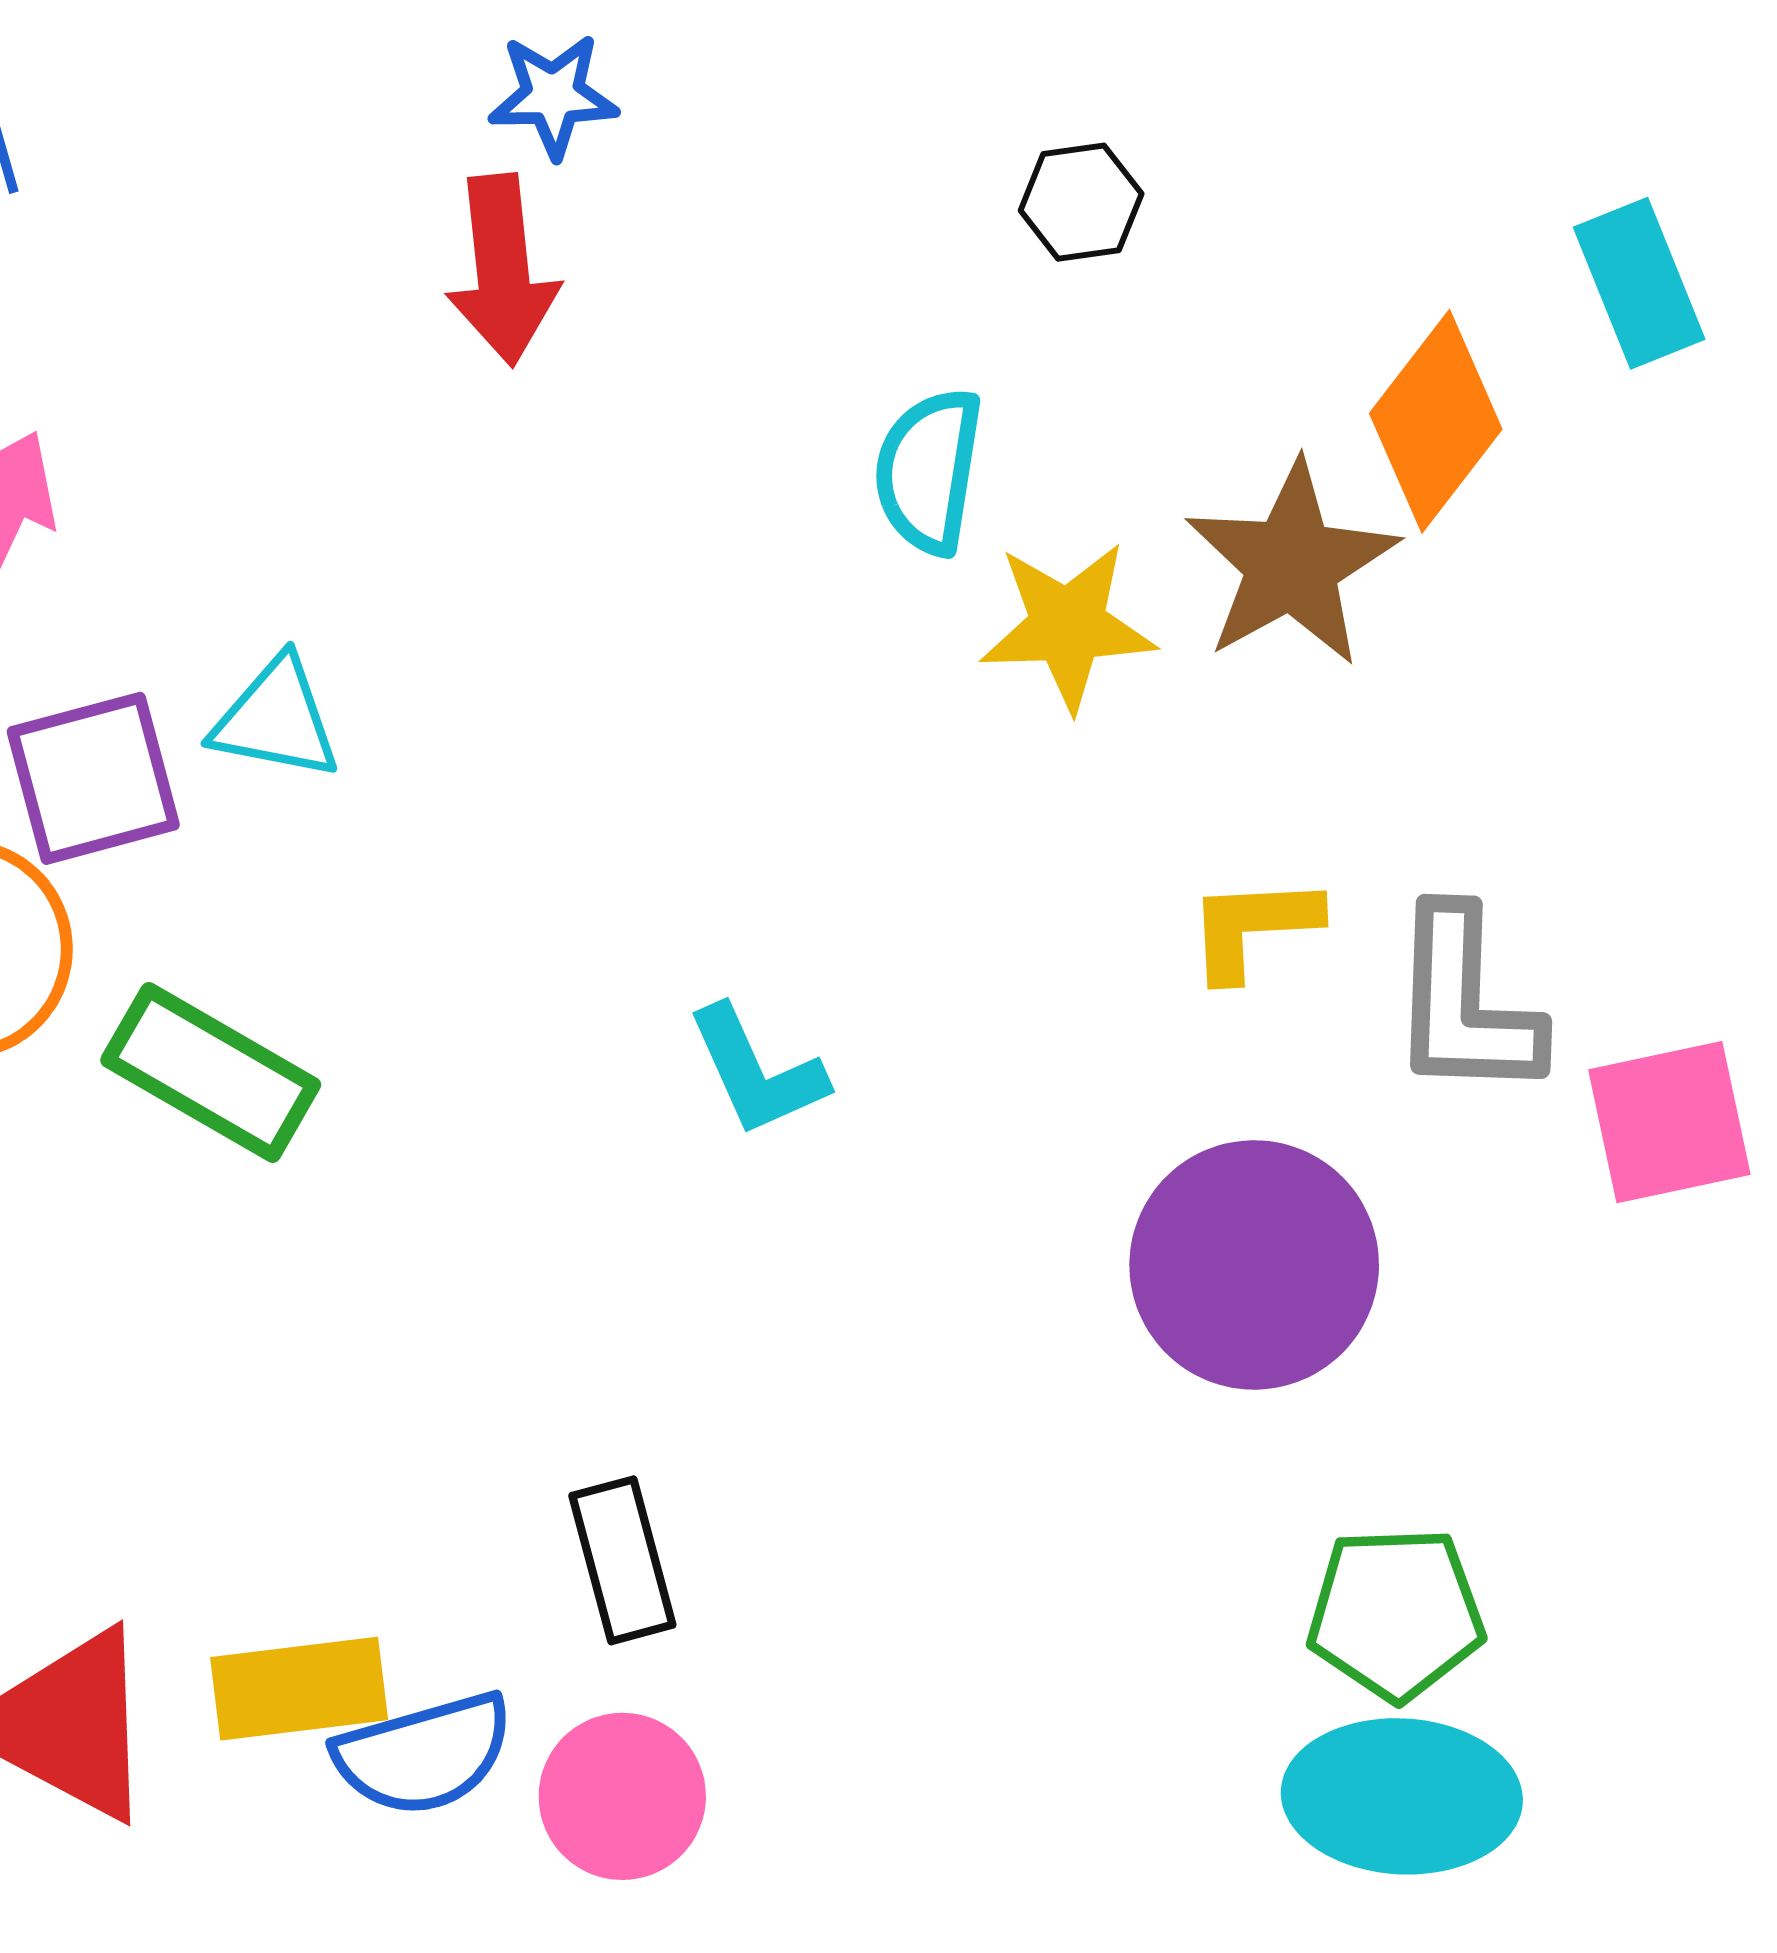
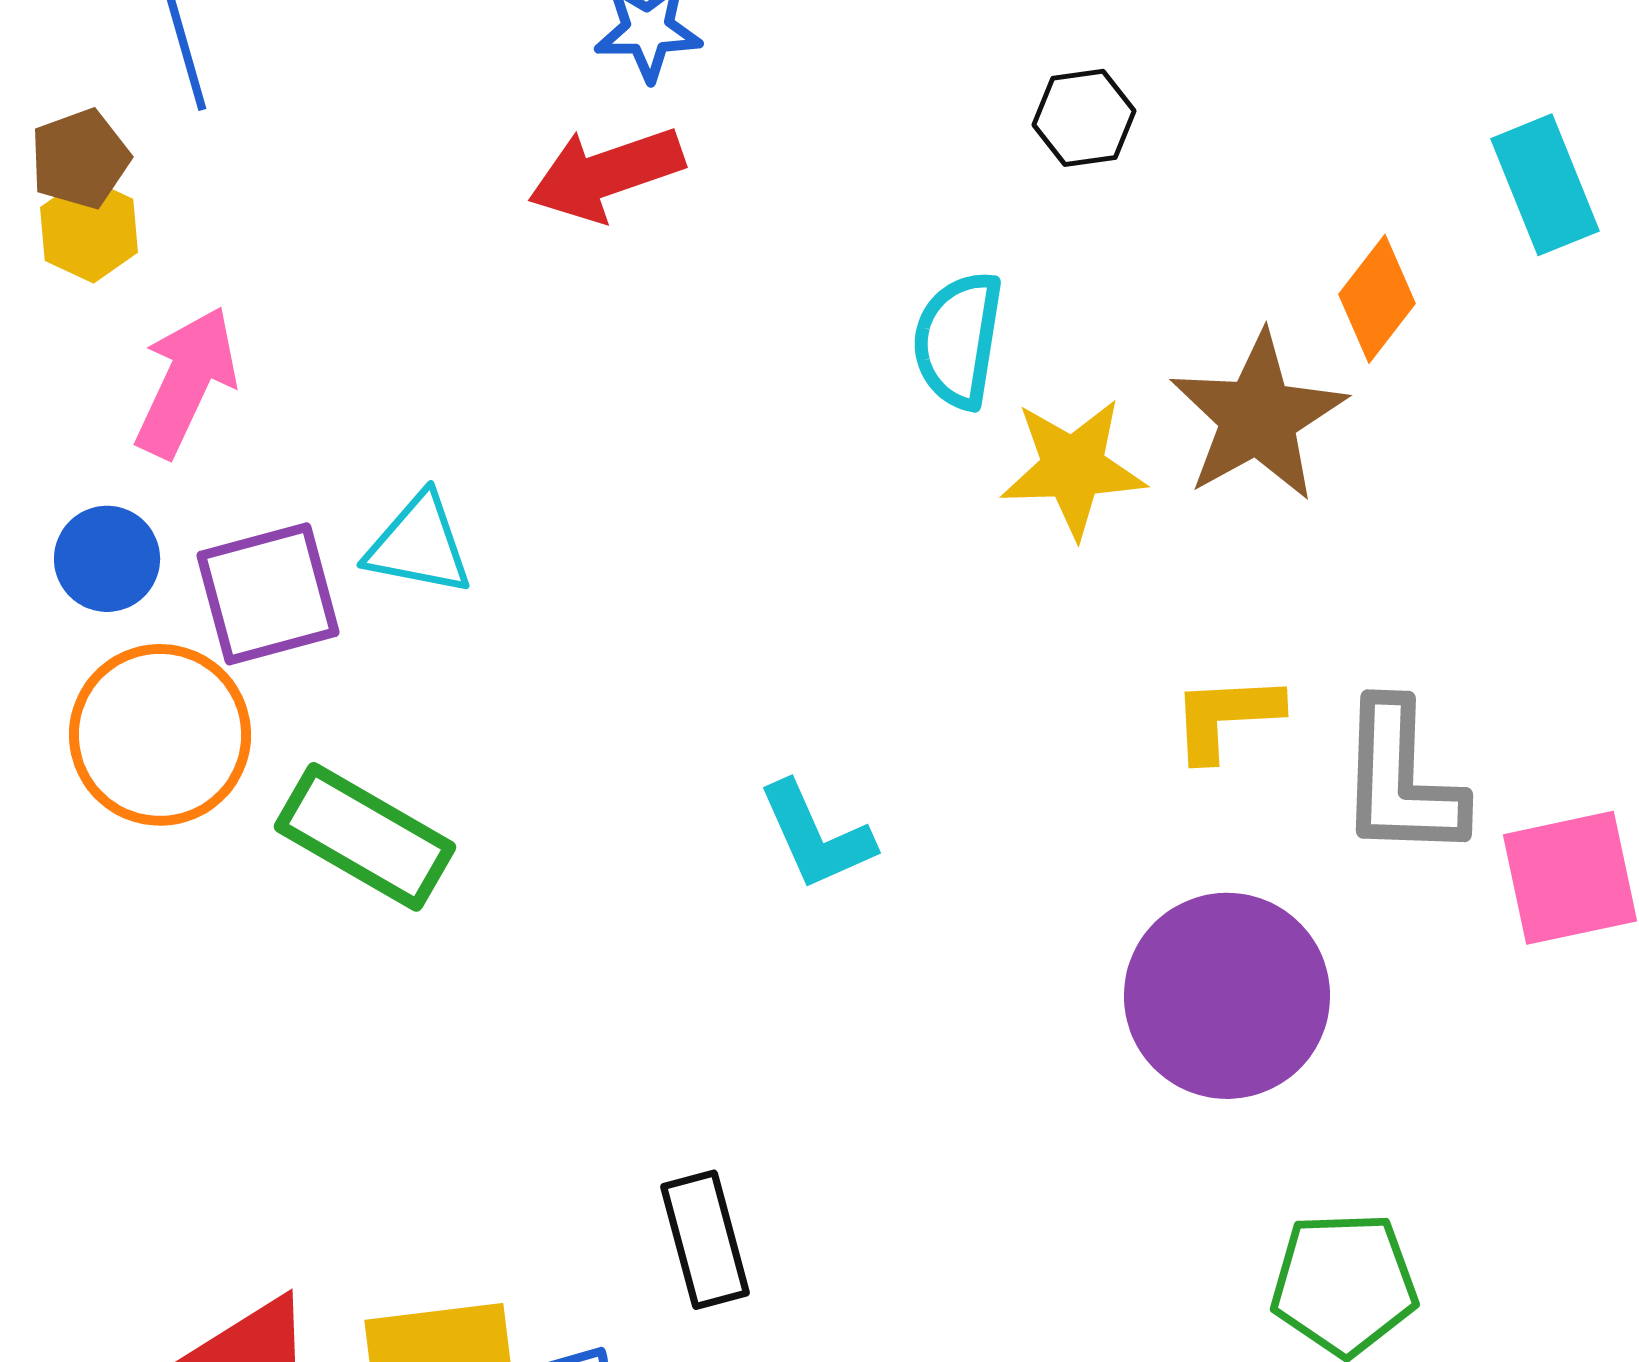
red arrow: (502, 270) -> (606, 174), turned 77
orange diamond: (1436, 421) -> (1377, 299), size x0.7

